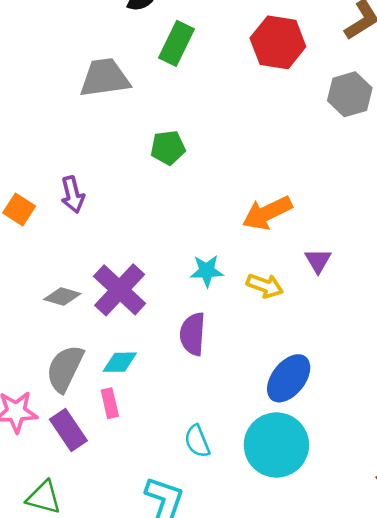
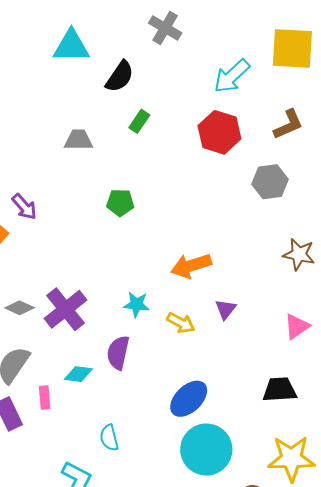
green rectangle: (177, 43) -> (139, 121), size x0.7
gray trapezoid: (105, 78) -> (79, 140), size x0.7
purple arrow: (73, 195) -> (24, 207), moved, turned -36
cyan diamond: (120, 362) -> (78, 374), moved
cyan circle: (276, 445) -> (206, 450), moved

